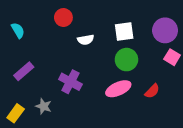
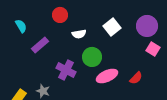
white square: (124, 32) -> (112, 27), turned -30
green circle: (126, 60) -> (92, 57), moved
purple rectangle: (24, 71) -> (40, 45), moved

